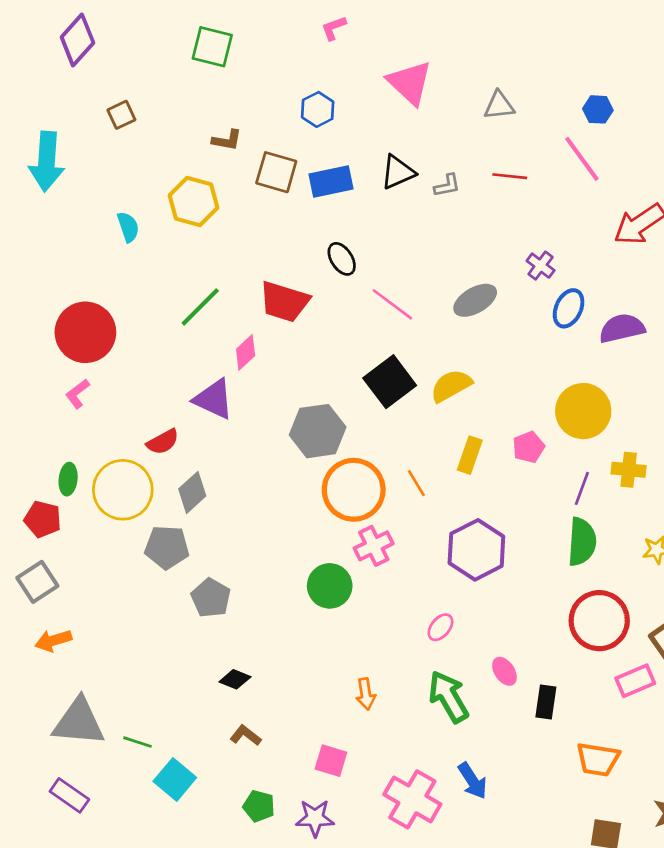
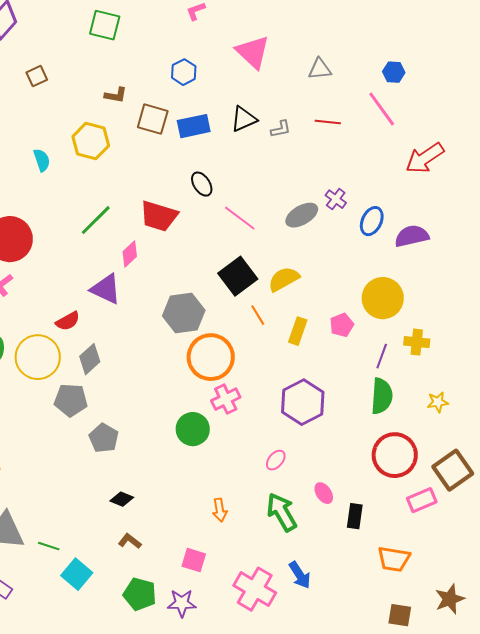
purple cross: (541, 266) -> (336, 199), moved
orange line: (416, 483) -> (258, 315), moved
green pentagon: (259, 806) -> (140, 594), size x1.4

